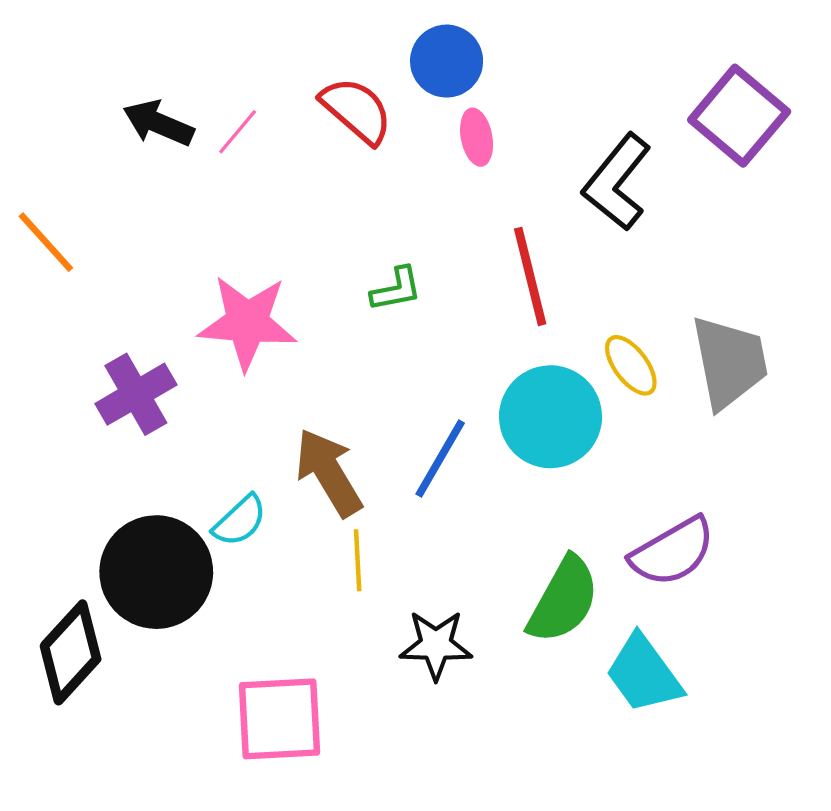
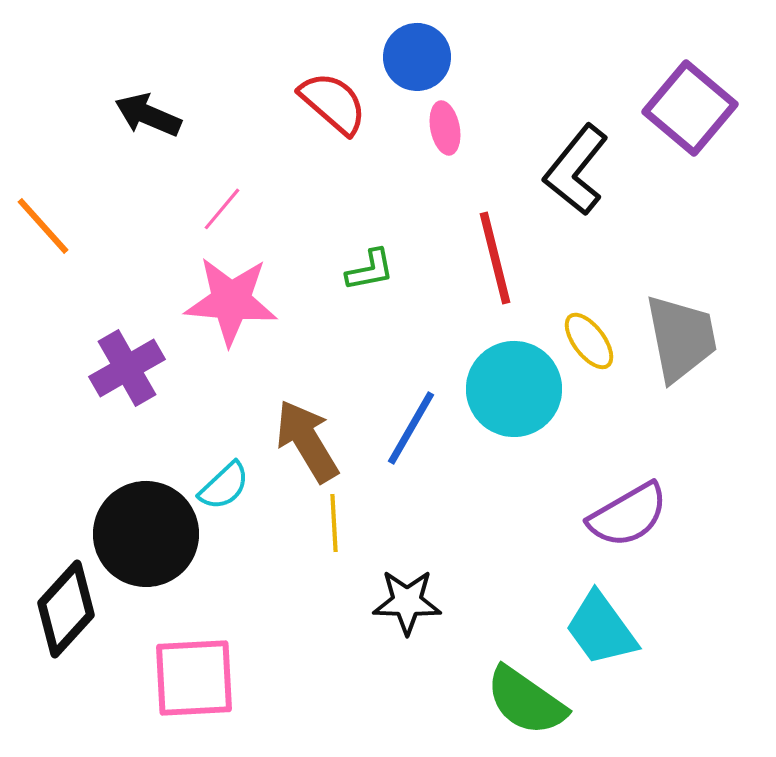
pink line: (238, 132) -> (222, 209), moved
green semicircle: (563, 600) -> (526, 701), moved, turned 96
pink square: (279, 719) -> (194, 678), moved

